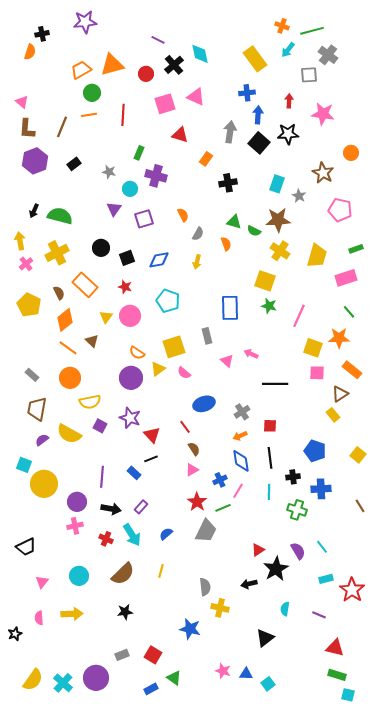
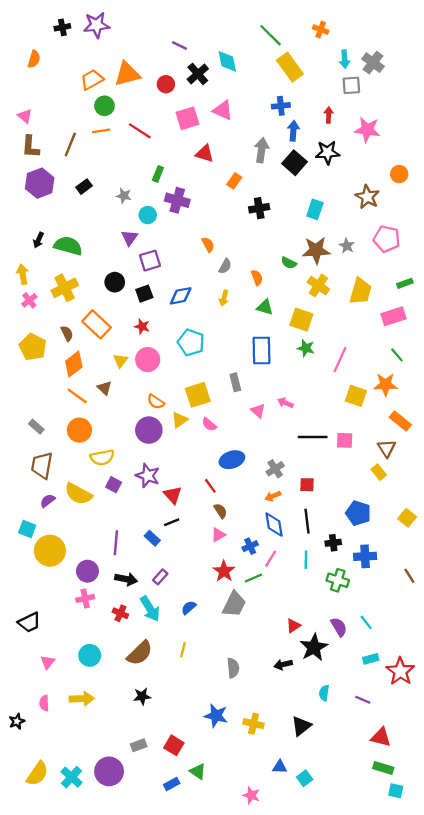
green line: (312, 31) -> (271, 35), moved, turned 60
black cross: (42, 34) -> (62, 27), moved
cyan arrow: (288, 50) -> (345, 59), moved, turned -42
red line: (123, 115) -> (140, 131), turned -60
gray star: (299, 196) -> (347, 246), moved
purple square: (144, 219) -> (150, 261), moved
green triangle: (234, 222) -> (265, 307), moved
pink square: (317, 373) -> (345, 440), moved
brown triangle: (340, 394) -> (387, 448), turned -30
yellow cross: (220, 608) -> (254, 724), moved
pink star: (223, 671) -> (251, 795), moved

